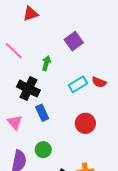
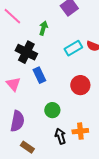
green circle: (43, 150) -> (52, 110), moved

